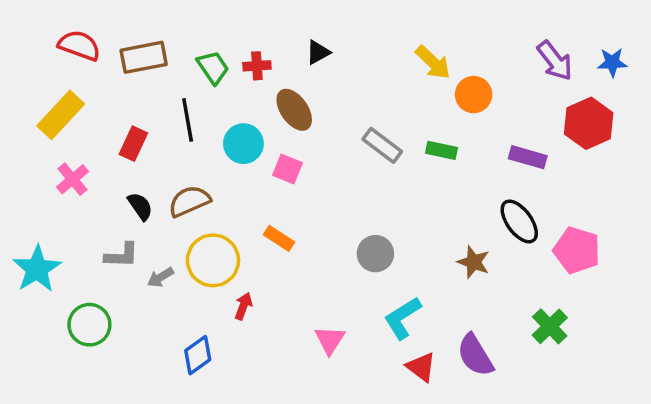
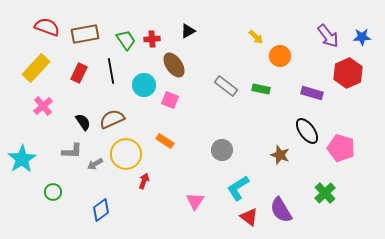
yellow arrow: (433, 62) -> (256, 37), size x0.7
red rectangle: (133, 144) -> (79, 73), moved
green circle: (89, 325) -> (53, 192), size x0.7
blue diamond: (198, 355) -> (101, 210), moved

